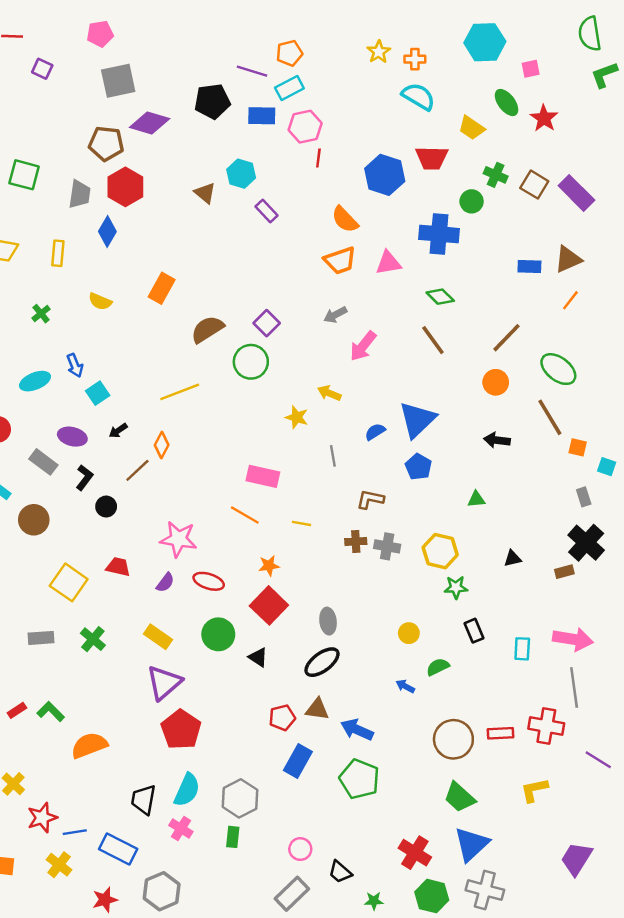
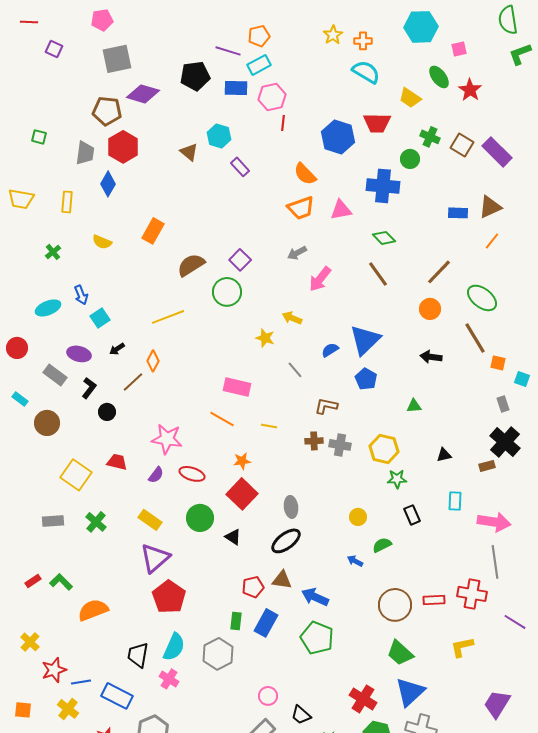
green square: (24, 175) -> (39, 137), size x0.6
gray line: (333, 456) -> (295, 370), turned -30
cyan rectangle: (522, 649) -> (455, 501), moved
green rectangle: (233, 837) -> (236, 621), moved

